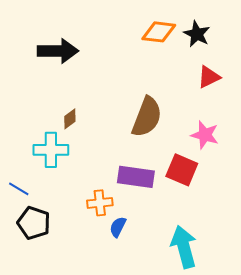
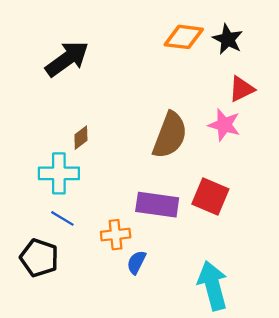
black arrow: (58, 51) -> (67, 59), turned -36
pink star: (205, 135) -> (224, 125), moved
blue line: (19, 189) -> (62, 218), moved

